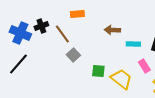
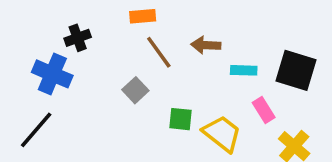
blue cross: (20, 33) -> (52, 74), moved
brown line: (62, 34) -> (159, 52), moved
black line: (18, 64) -> (36, 130), moved

